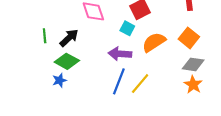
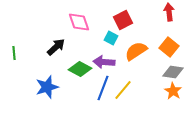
green line: (45, 36) -> (14, 53), moved
green diamond: (67, 61) -> (80, 69), moved
blue star: (59, 80) -> (47, 87), size x1.6

